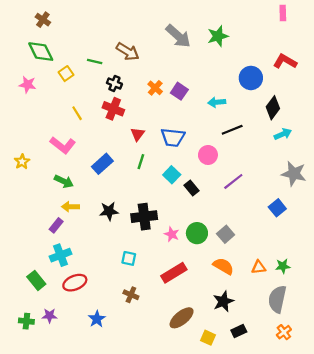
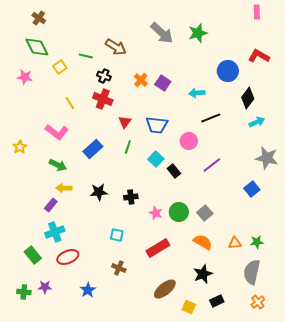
black cross: (144, 217) -> (131, 197), size x0.6

